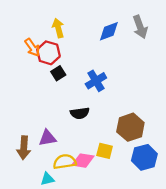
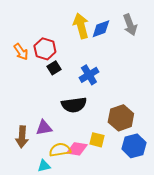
yellow arrow: (58, 28) -> (81, 26), moved, size x1.4
orange arrow: (32, 47) -> (21, 52), moved
black semicircle: (80, 113) -> (74, 105), size x1.4

